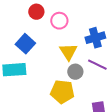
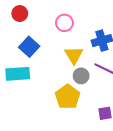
red circle: (36, 12) -> (20, 14), moved
yellow pentagon: (62, 92) -> (68, 97), turned 30

